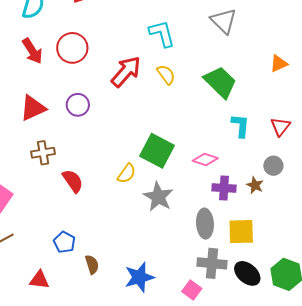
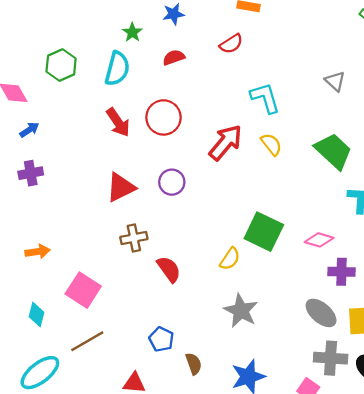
gray triangle: (224, 21) -> (335, 81), size x0.7
gray star: (158, 197) -> (241, 311), moved
gray ellipse: (205, 224) -> (321, 313), turned -44

